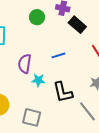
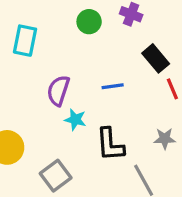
black rectangle: (77, 25) -> (156, 58), moved
gray square: (32, 117) -> (56, 176), turned 30

